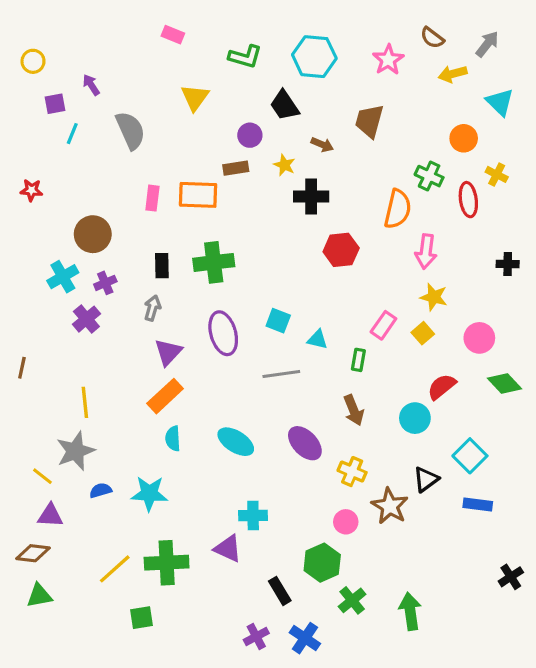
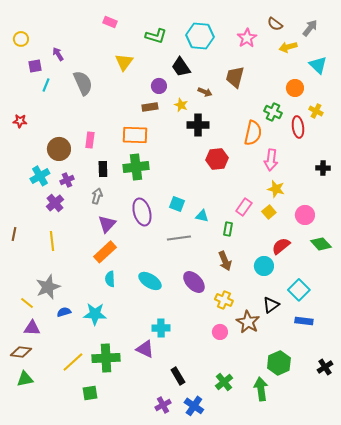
orange rectangle: (198, 195) -> (135, 135), moved
pink rectangle: (152, 198) -> (90, 140), moved
yellow line: (85, 402) -> (52, 241), moved
green hexagon: (322, 563) -> (279, 363), moved

